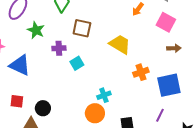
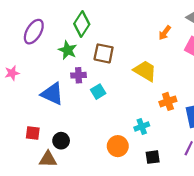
green star: (36, 30) -> (68, 50), moved
blue triangle: (20, 65) -> (52, 94), moved
cyan cross: (104, 95) -> (142, 126), moved

